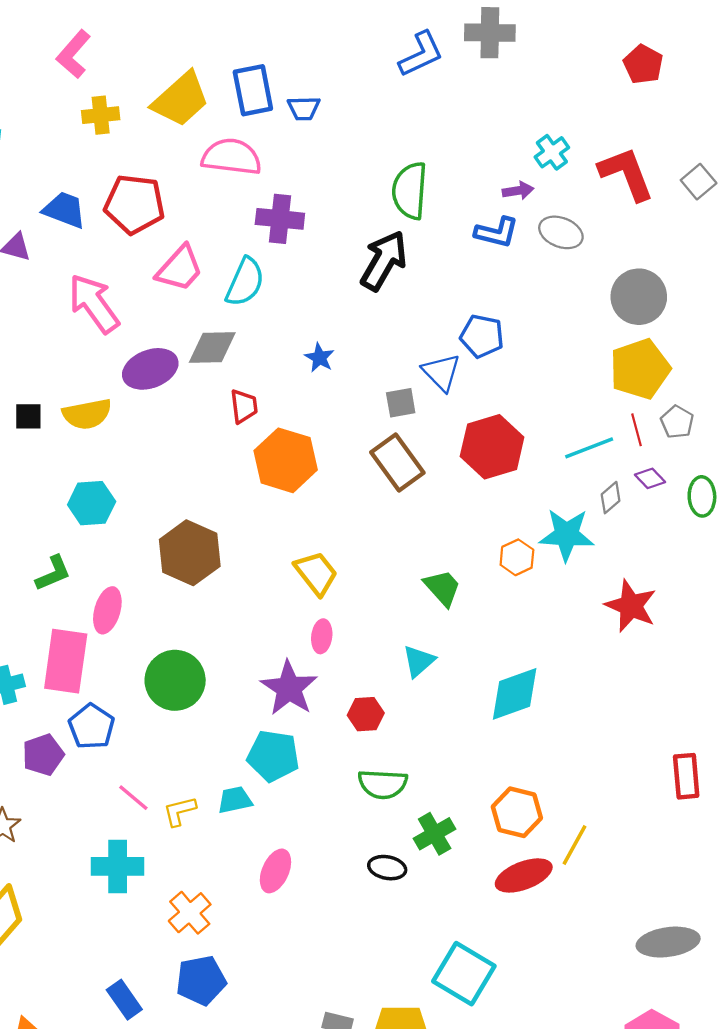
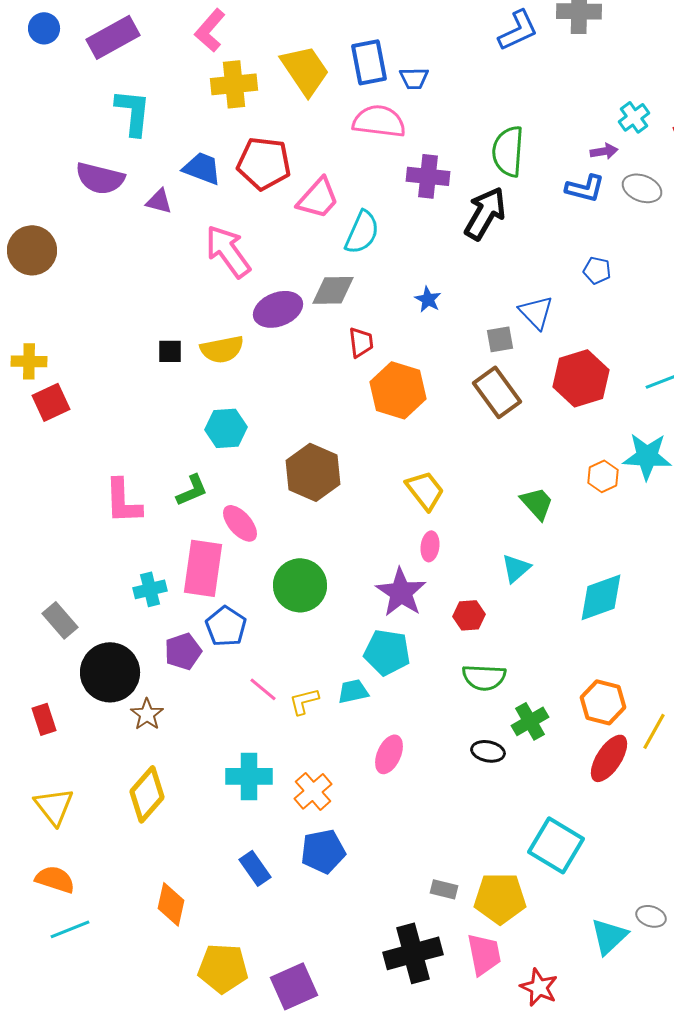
yellow trapezoid: (181, 99) -> (305, 70), turned -82
yellow cross: (101, 115) -> (234, 84), size x1.4
pink semicircle: (231, 157) -> (379, 121), moved
purple cross: (280, 219) -> (428, 176), moved
pink trapezoid: (180, 269) -> (318, 198), moved
blue pentagon: (482, 336) -> (597, 270), moved, size x0.7
pink ellipse: (107, 610) -> (240, 523), turned -57
cyan cross: (118, 866) -> (249, 776), moved
red ellipse: (524, 875) -> (609, 758), turned -36

